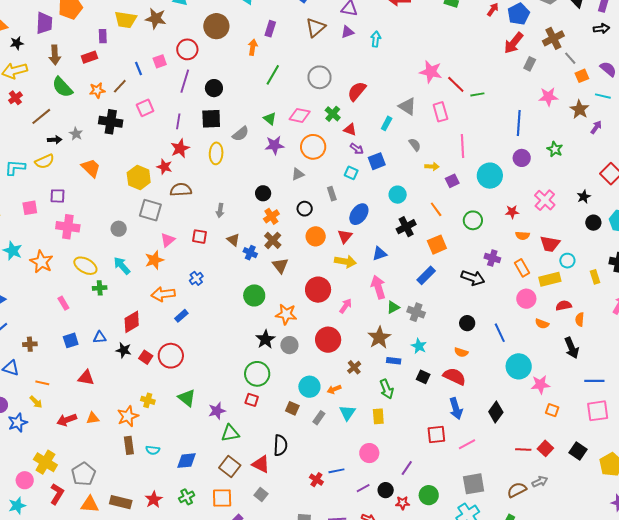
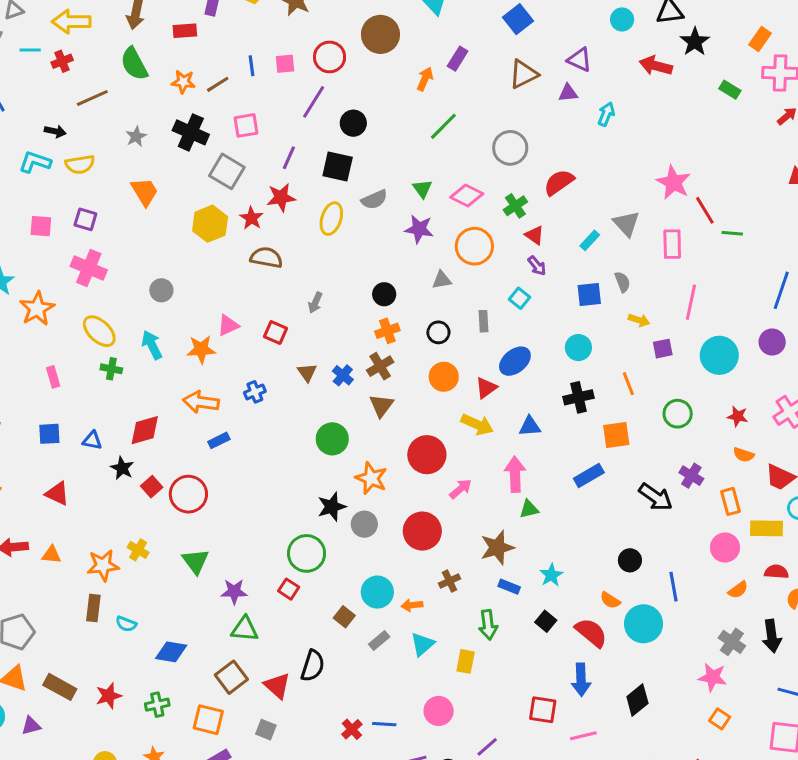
black arrow: (55, 140) -> (55, 131), moved
blue square: (377, 161) -> (589, 295), moved
gray square: (150, 210) -> (227, 171), moved
brown triangle: (233, 240) -> (307, 373), moved
gray cross: (416, 312) -> (732, 642), moved
orange semicircle: (542, 324) -> (738, 590), turned -72
cyan circle: (519, 366) -> (644, 624), moved
gray square: (261, 494) -> (266, 730), turned -32

